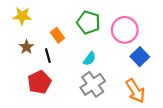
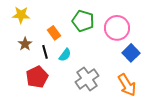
cyan semicircle: (90, 59) -> (65, 55), moved

